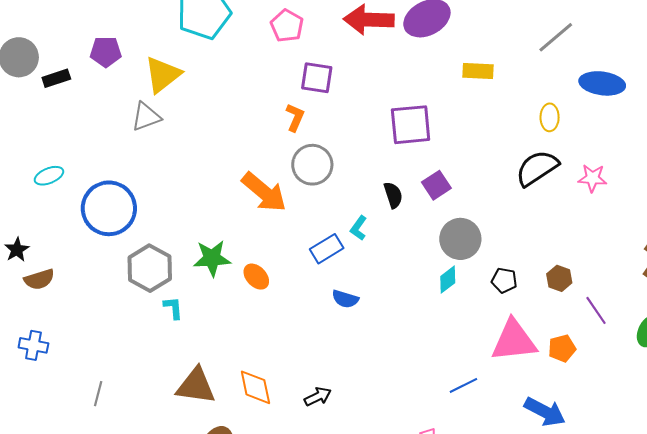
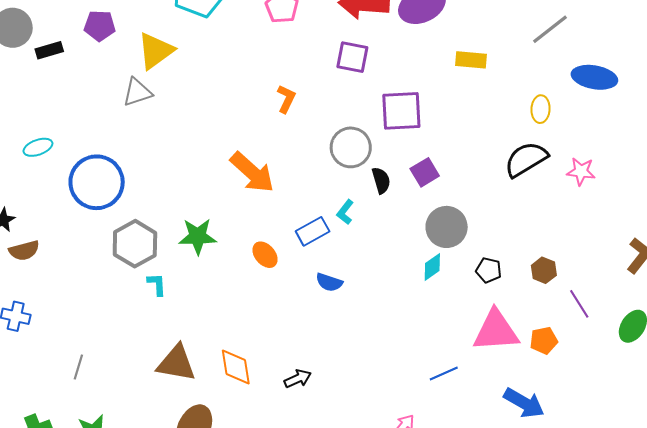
purple square: (317, 78) -> (352, 57), moved
gray circle: (312, 165) -> (351, 147), moved
orange ellipse: (256, 277) -> (265, 255), moved

